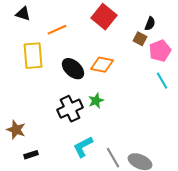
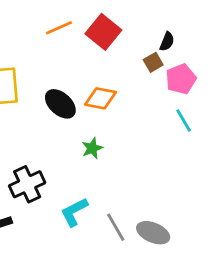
orange line: (57, 30) -> (59, 28), moved
brown square: (140, 39) -> (153, 62), turned 32
black cross: (70, 109) -> (27, 184), moved

